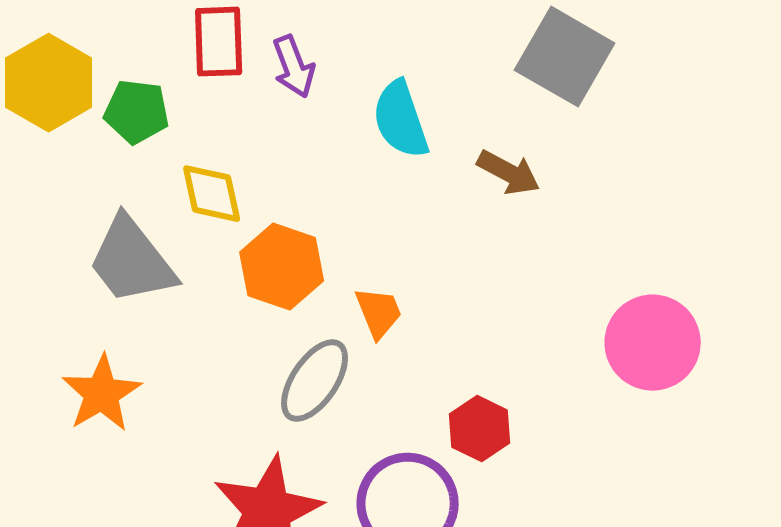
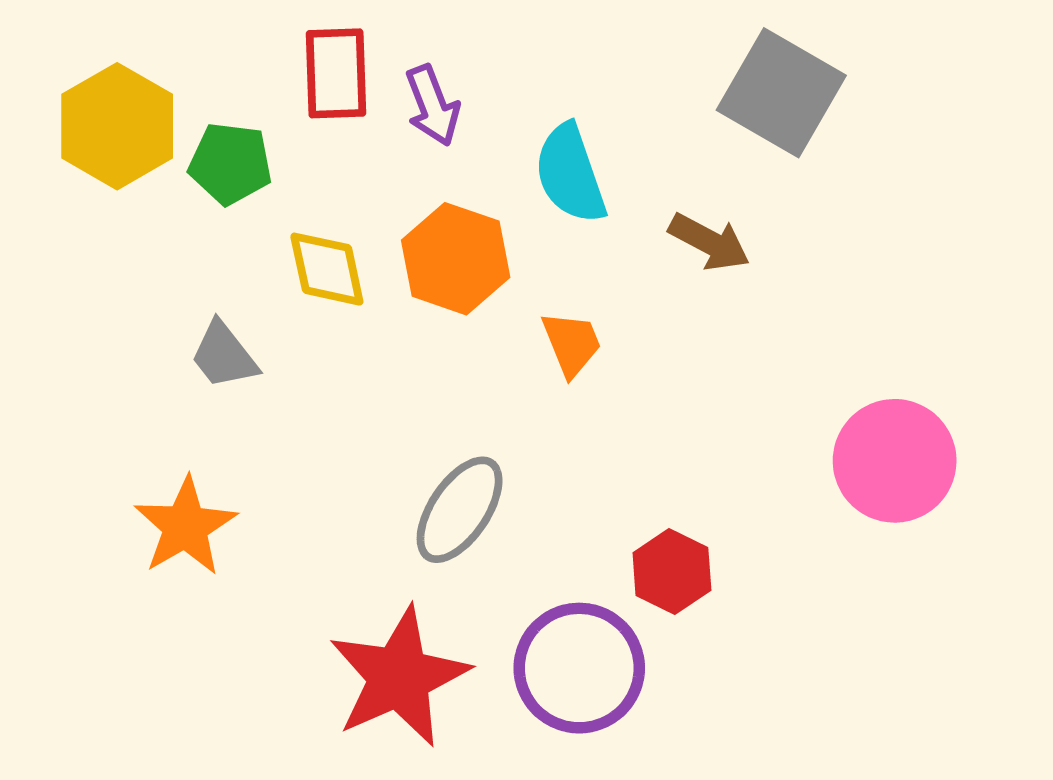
gray trapezoid: (132, 261) -> (224, 355), size x0.6
orange hexagon: (282, 267) -> (456, 259), moved
orange trapezoid: (379, 313) -> (572, 344), moved

